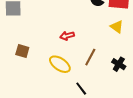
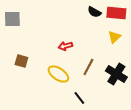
yellow triangle: (117, 27) -> (114, 37), turned 40
black cross: (119, 64) -> (116, 74), size x1.5

